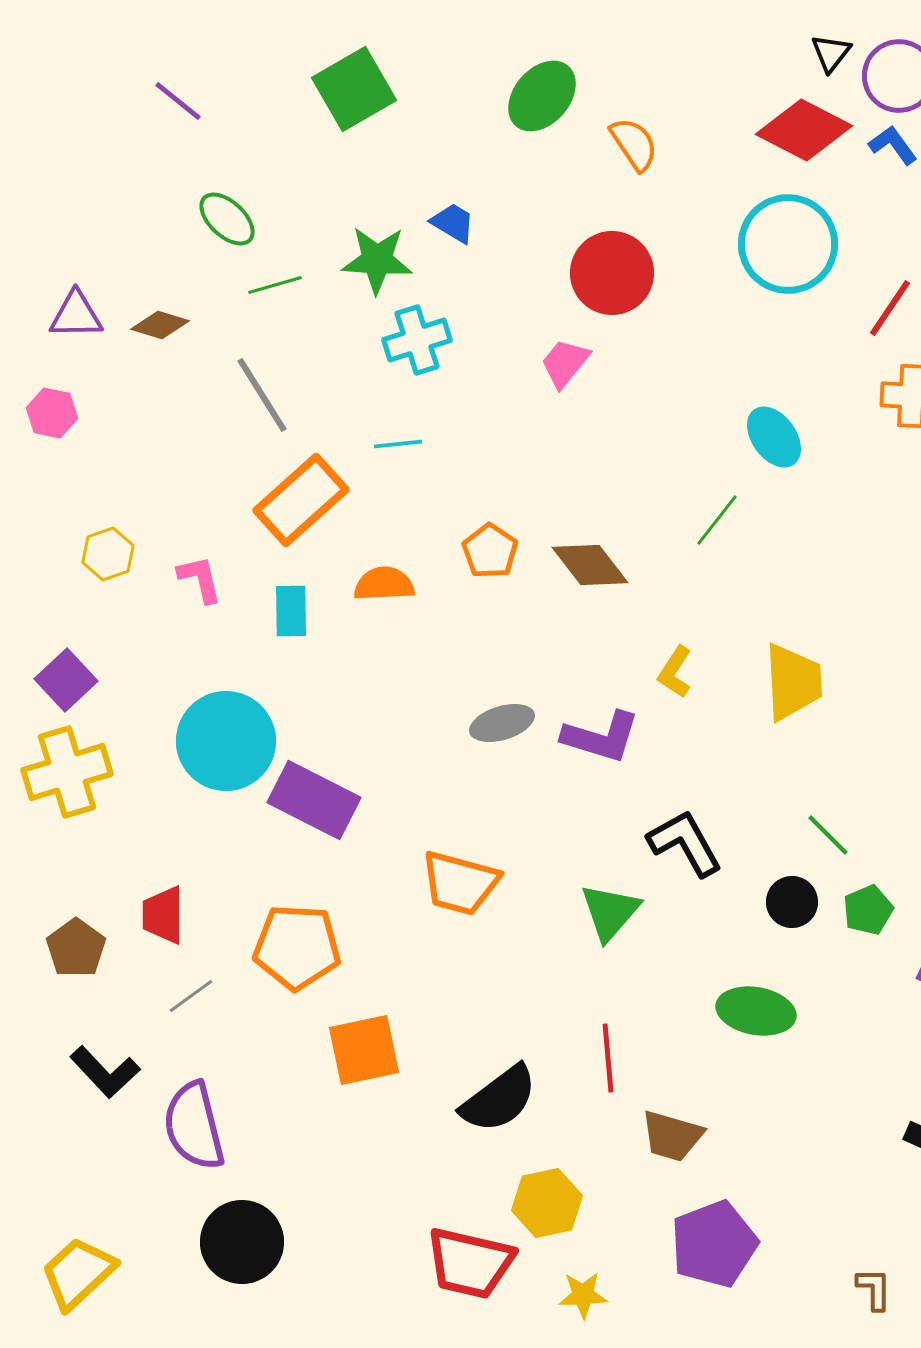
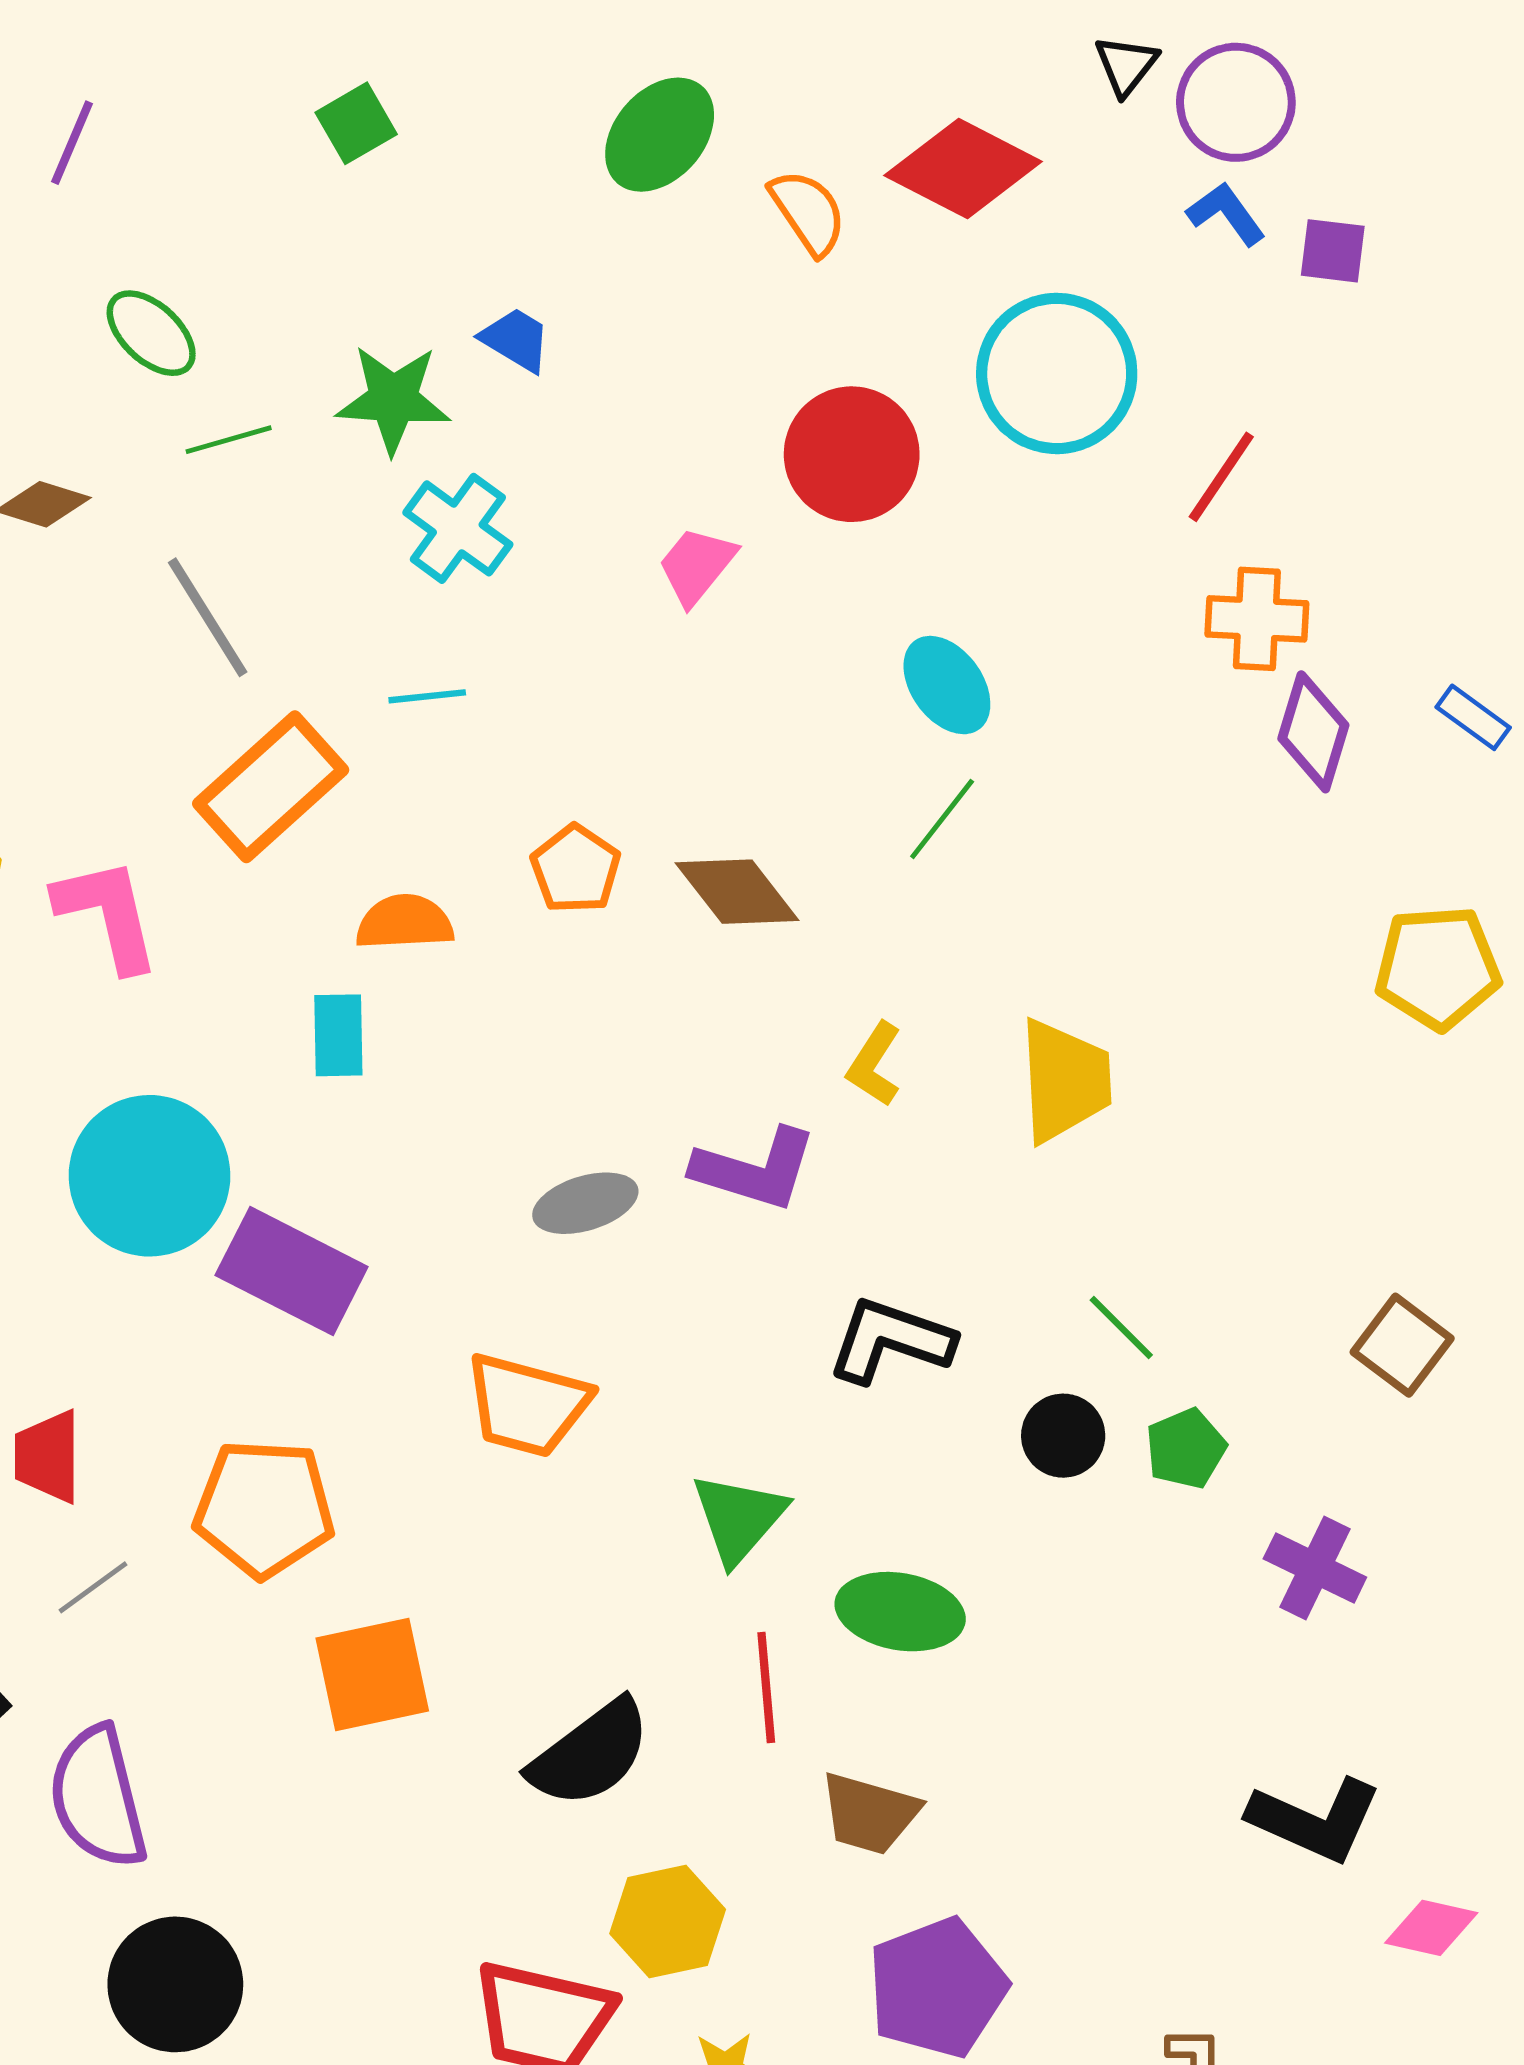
green square: (354, 89) -> (356, 123), size x0.6
purple line: (178, 101) -> (72, 143), turned 74
red diamond: (804, 130) -> (963, 168), moved
red circle: (612, 273) -> (852, 454), moved
cyan cross: (417, 340) -> (458, 528), turned -36
cyan ellipse: (774, 437) -> (947, 685), moved
pink L-shape: (200, 579) -> (108, 914), size x1.5
cyan rectangle: (291, 611) -> (338, 1035), moved
gray ellipse: (502, 723) -> (585, 1203), moved
black L-shape: (685, 843) -> (890, 1340), turned -42
green triangle: (610, 912) -> (739, 1518), moved
green ellipse: (756, 1011) -> (900, 1612), moved

